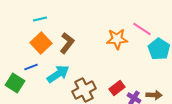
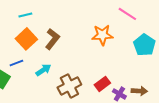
pink line: (142, 29) -> (127, 14), moved
cyan arrow: (58, 74) -> (43, 70), size x0.7

